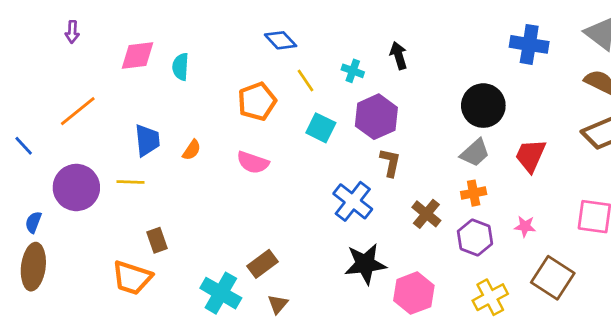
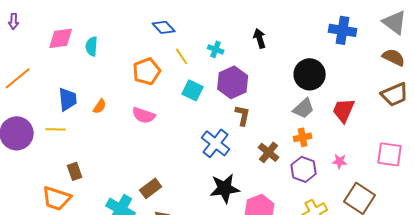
black arrow: (399, 56) -> (260, 38), moved

